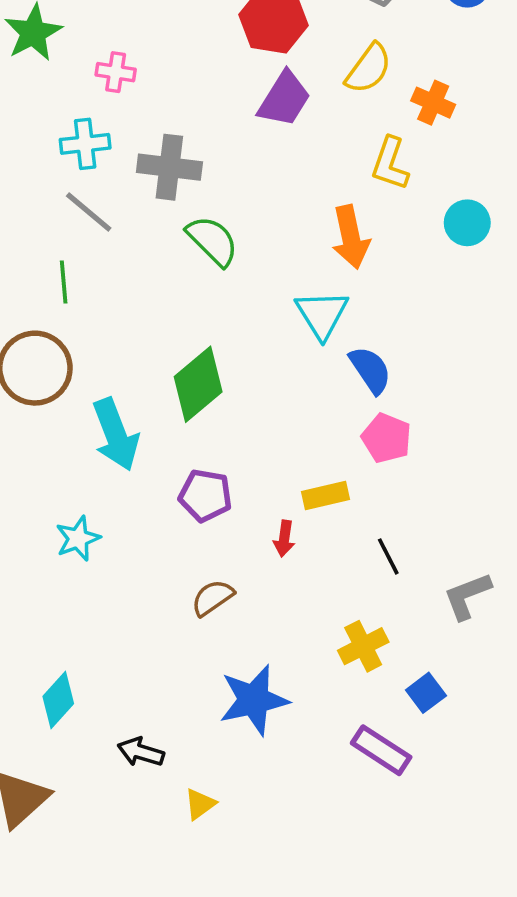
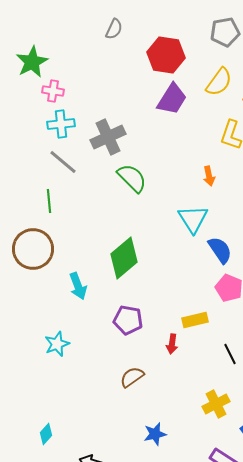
pink cross: (116, 72) -> (53, 91), moved
gray cross: (169, 167) -> (108, 137), turned -32
orange arrow: (351, 237) -> (209, 176), size x0.6
cyan arrow: (116, 434) -> (78, 286), size x0.7
cyan diamond: (58, 700) -> (46, 434), size x0.7
blue star: (254, 700) -> (155, 434), size x0.6

